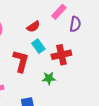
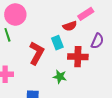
purple semicircle: (75, 24) -> (97, 41), moved
red semicircle: (33, 27) -> (70, 26), moved

